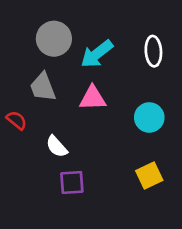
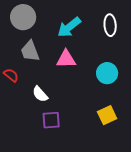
gray circle: (54, 39) -> (23, 17), moved

